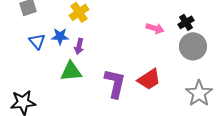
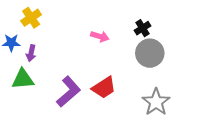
pink arrow: (155, 28) -> (100, 36), moved
purple L-shape: (115, 83) -> (69, 92), turned 36

